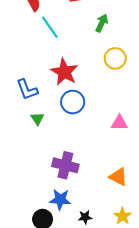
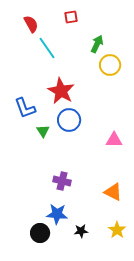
yellow circle: (115, 58) -> (110, 65), moved
green triangle: (37, 119) -> (43, 131), moved
purple cross: (65, 165) -> (62, 181), size x0.7

